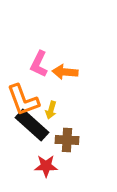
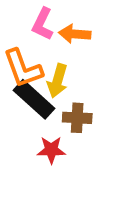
yellow arrow: (51, 110) -> (57, 81), size x1.5

